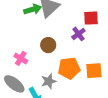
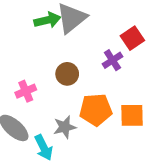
red square: (91, 18) -> (132, 38), turned -35
pink cross: (21, 58) -> (26, 91), turned 32

